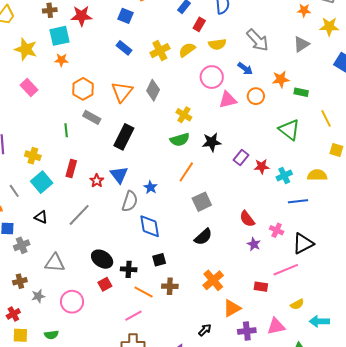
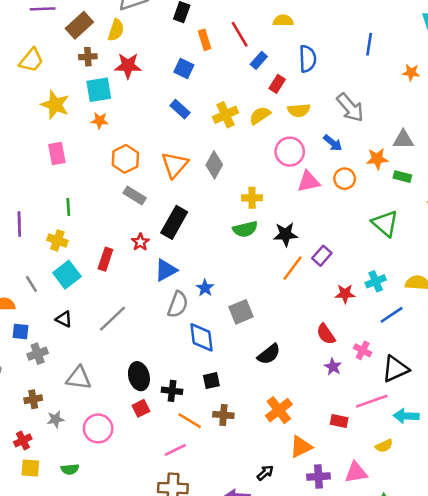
gray triangle: (301, 44) -> (403, 140), moved, turned 30
pink rectangle: (29, 87) -> (57, 153), turned 30
yellow cross: (184, 115) -> (252, 198), turned -35
green line: (66, 130) -> (68, 207), moved
red star: (262, 166) -> (345, 294), moved
orange line: (186, 172) -> (293, 268), moved
blue triangle: (119, 175) -> (166, 270), turned 36
red star: (97, 181) -> (140, 242), moved
blue line: (298, 201) -> (392, 315), turned -30
gray square: (202, 202) -> (241, 312), moved
black ellipse: (102, 259) -> (139, 376), turned 40
cyan arrow: (319, 321) -> (406, 416), moved

